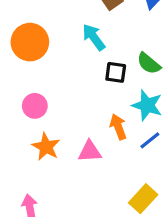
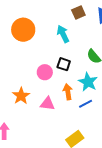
black square: (116, 72) -> (64, 64), moved
pink circle: (35, 106) -> (45, 72), moved

